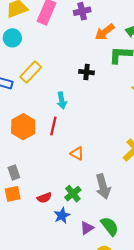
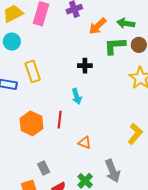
yellow rectangle: (31, 72) -> (33, 71), turned -55
cyan arrow: (62, 100) -> (77, 96), moved
gray rectangle: (14, 173) -> (44, 168), moved

